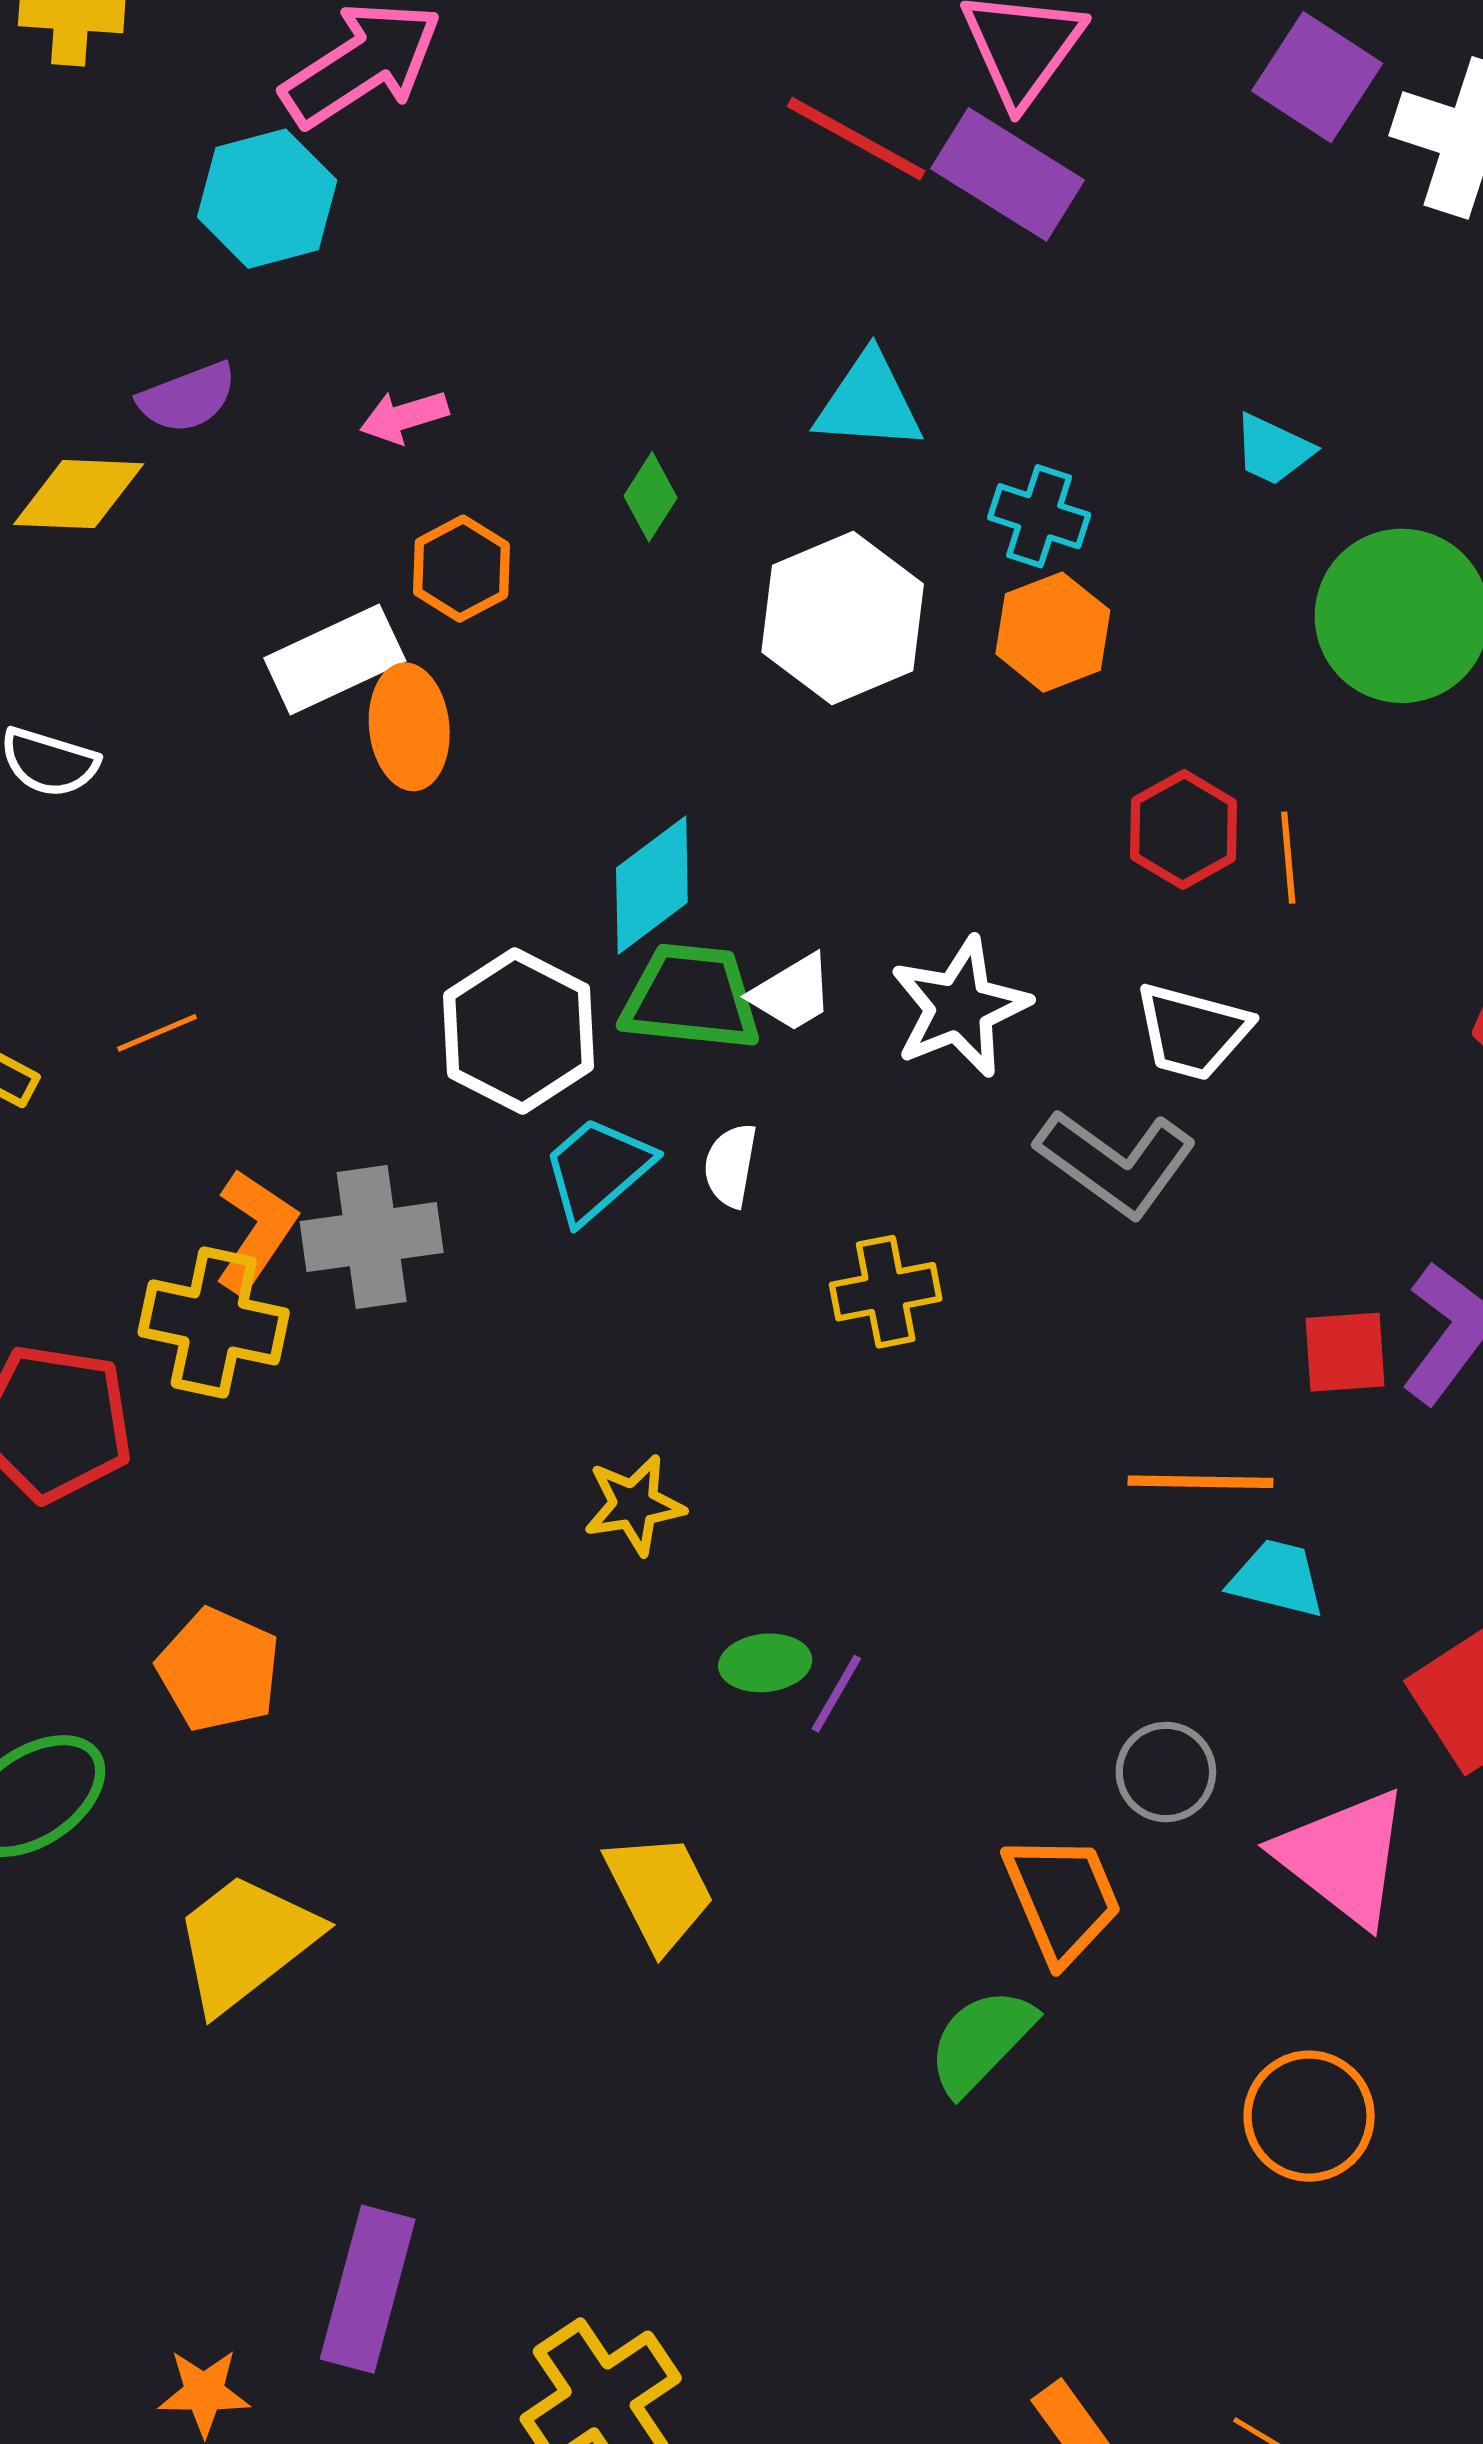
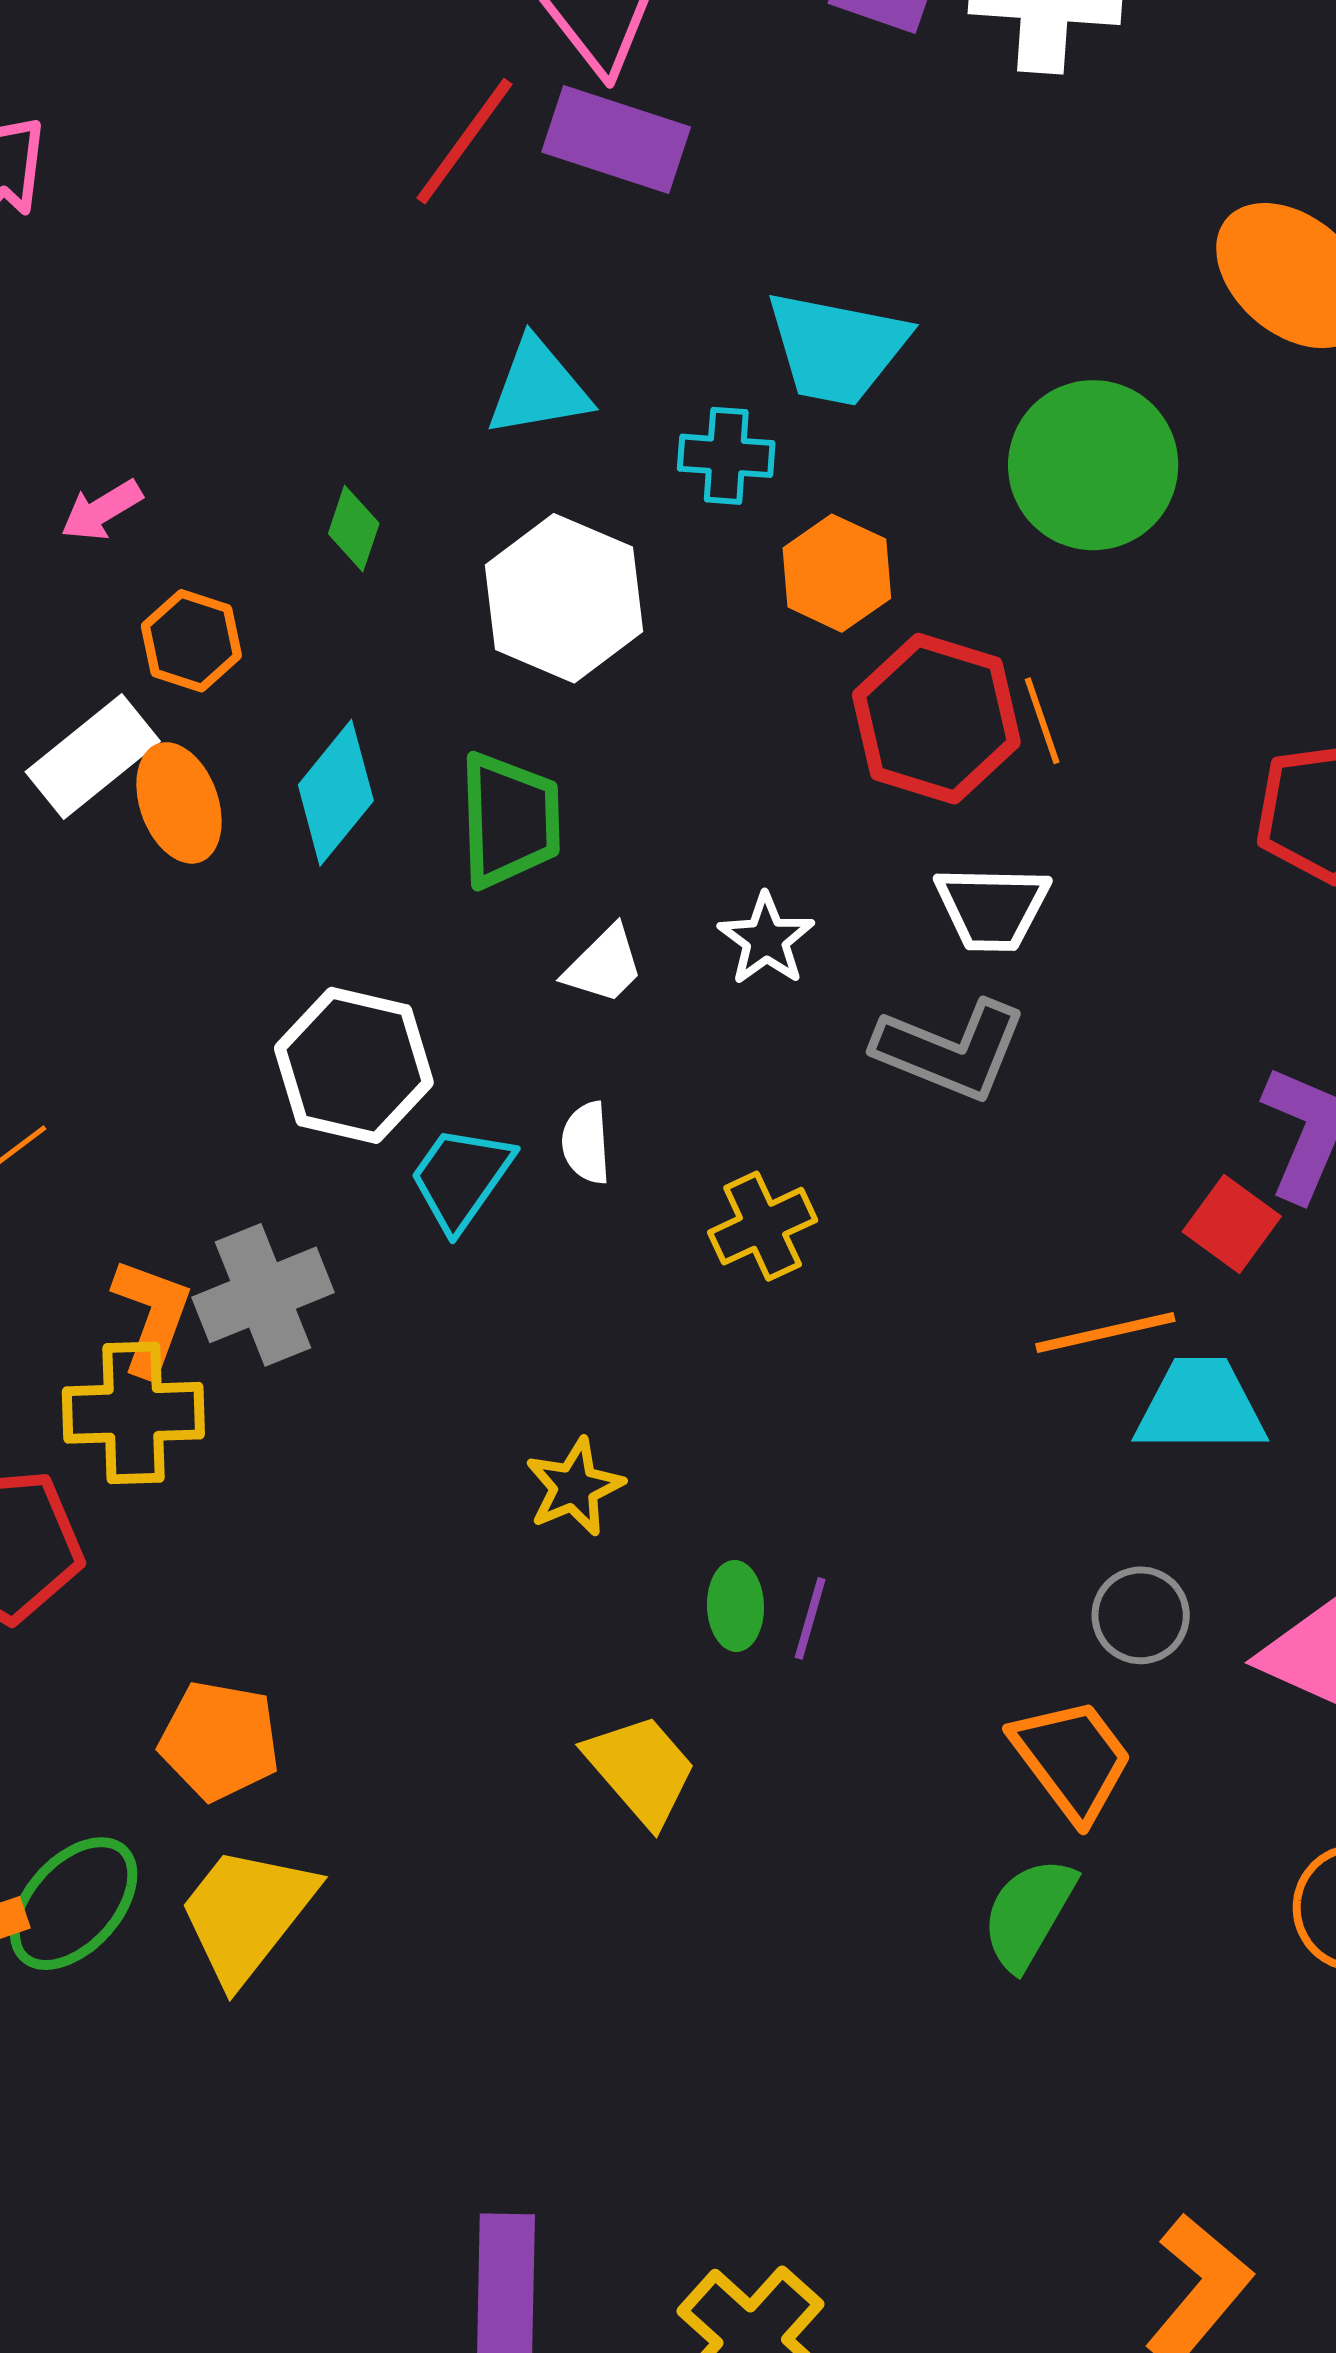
red line: (856, 139) -> (464, 141), turned -69
cyan trapezoid: (1273, 450) -> (837, 348), moved, size x1.8
orange hexagon: (1053, 632) -> (837, 573), moved
red hexagon: (1183, 829) -> (936, 719), size x1.5
cyan diamond: (652, 885) -> (336, 793), moved
green trapezoid: (691, 997) -> (510, 820), moved, turned 96
white star: (960, 1007) -> (766, 939), size x0.7
red square: (1345, 1352) -> (1232, 1224), moved, turned -36
cyan trapezoid: (1277, 1579) -> (1200, 1406), size x1.4
green ellipse: (765, 1663) -> (735, 1606), turned -72
yellow trapezoid: (660, 1891) -> (641, 1770), moved
yellow trapezoid: (246, 1942) -> (247, 1914), moved

